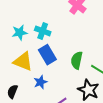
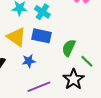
blue rectangle: (47, 55) -> (42, 36), turned -60

